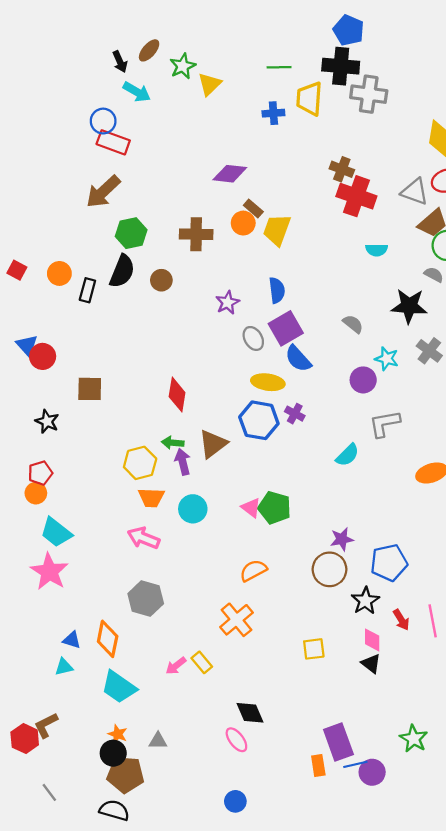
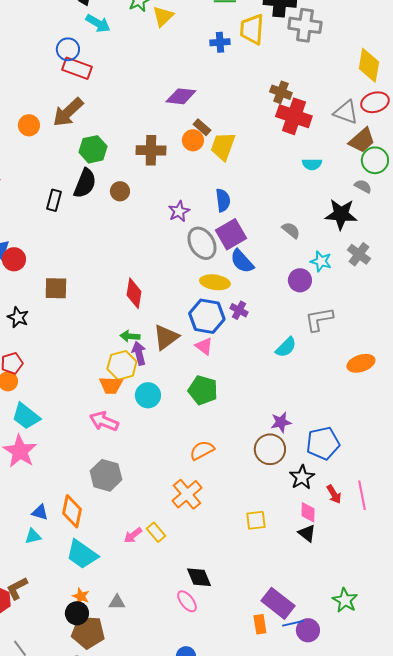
orange circle: (59, 273) -> (29, 125), moved
gray ellipse: (253, 338) -> (202, 243), size x1.5
yellow hexagon: (140, 463) -> (122, 365), moved
pink triangle: (251, 508) -> (204, 346), moved
green pentagon: (275, 508) -> (203, 390), moved
purple rectangle: (338, 742) -> (278, 603), turned -32

